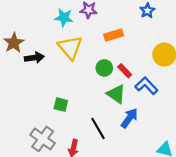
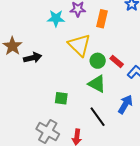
orange rectangle: (114, 35) -> (102, 19), moved, turned -54
yellow triangle: (70, 48) -> (79, 45), moved
green triangle: (116, 94) -> (97, 84), moved

